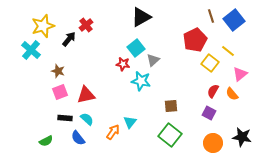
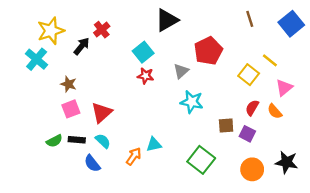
blue square: (234, 20) -> (291, 24), moved
red pentagon: (195, 40) -> (208, 51), moved
cyan square: (136, 48) -> (143, 52), moved
cyan star: (141, 81) -> (192, 102), moved
red triangle: (86, 95) -> (102, 112), turned -30
brown square: (171, 106) -> (226, 126), moved
cyan triangle: (130, 122) -> (154, 144), turned 40
green semicircle: (46, 141) -> (54, 141), moved

